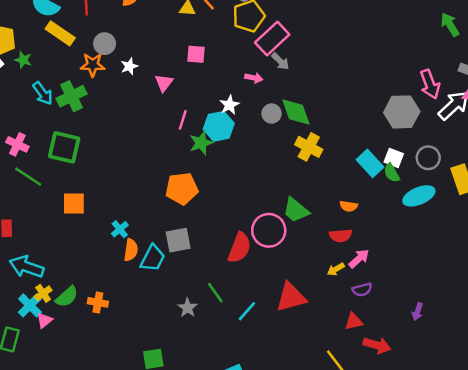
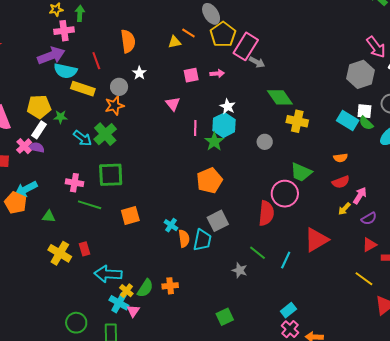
white star: (129, 66) -> (139, 73), moved
pink arrow: (254, 78) -> (217, 74), moved
gray circle: (272, 114) -> (265, 142), moved

